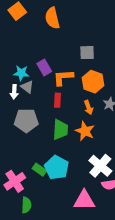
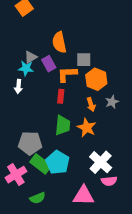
orange semicircle: (52, 18) -> (59, 42), moved
gray square: (87, 53) -> (84, 60), moved
gray triangle: (27, 87) -> (31, 57), moved, turned 48
gray pentagon: (26, 121) -> (30, 143), moved
green rectangle: (39, 170) -> (41, 164), size x1.5
green semicircle: (26, 205) -> (38, 198), moved, turned 63

